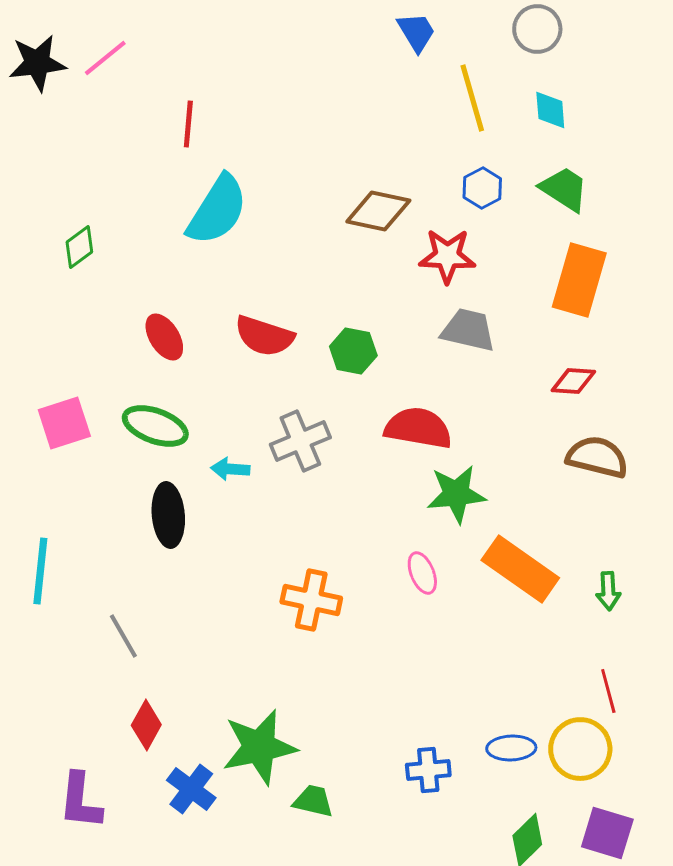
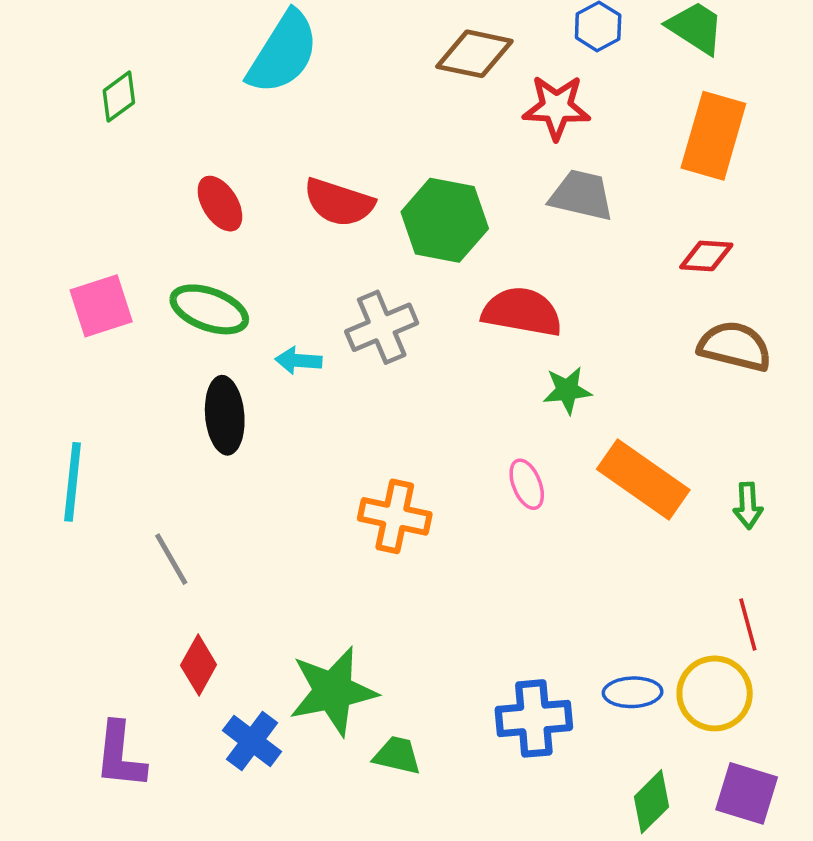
green hexagon: (353, 351) -> (445, 220), size x1.5
green star: (456, 494) -> (567, 390), size x0.7
blue cross: (428, 770) -> (534, 718), size x1.4

